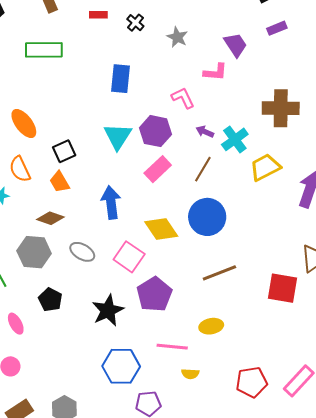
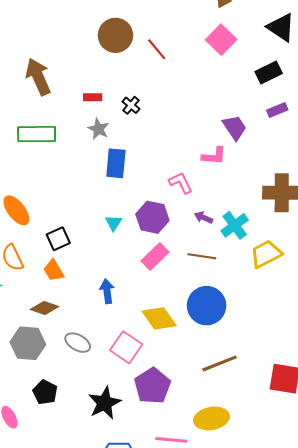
gray star: (177, 37) -> (98, 129), moved
cyan triangle: (118, 136) -> (114, 223), size x0.6
brown line: (203, 169) -> (202, 256), turned 68
blue arrow: (111, 202) -> (107, 291), size x0.7
yellow ellipse: (211, 326) -> (211, 418), size x1.4

